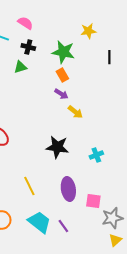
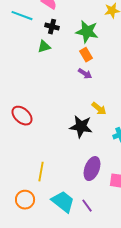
yellow arrow: (75, 112) -> (99, 109), moved
yellow line: (29, 186) -> (41, 172), moved, turned 36
purple ellipse: (68, 189) -> (92, 169), turned 30

